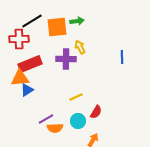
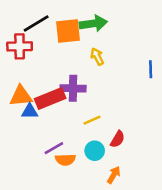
green arrow: (77, 21) -> (93, 23), size x1.5
purple cross: (66, 59) -> (73, 88), moved
red rectangle: (30, 64) -> (50, 99), moved
blue triangle: (27, 90) -> (30, 111), turned 32

